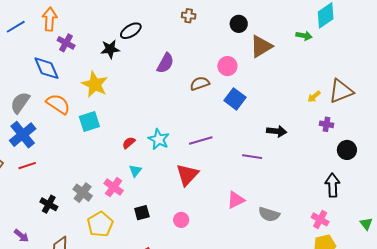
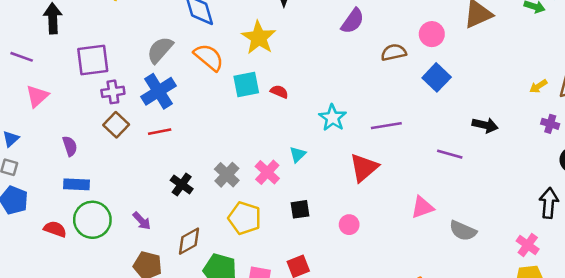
red semicircle: (129, 143) -> (279, 92), moved, turned 56
yellow pentagon: (100, 224) -> (245, 218), turned -30

